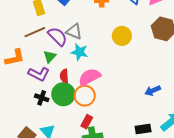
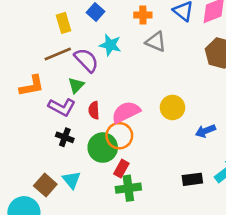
gray triangle: (74, 31) -> (156, 42), moved
yellow circle: (122, 36) -> (172, 107), moved
cyan star: (79, 52) -> (110, 45), moved
green circle: (63, 94) -> (103, 148), moved

